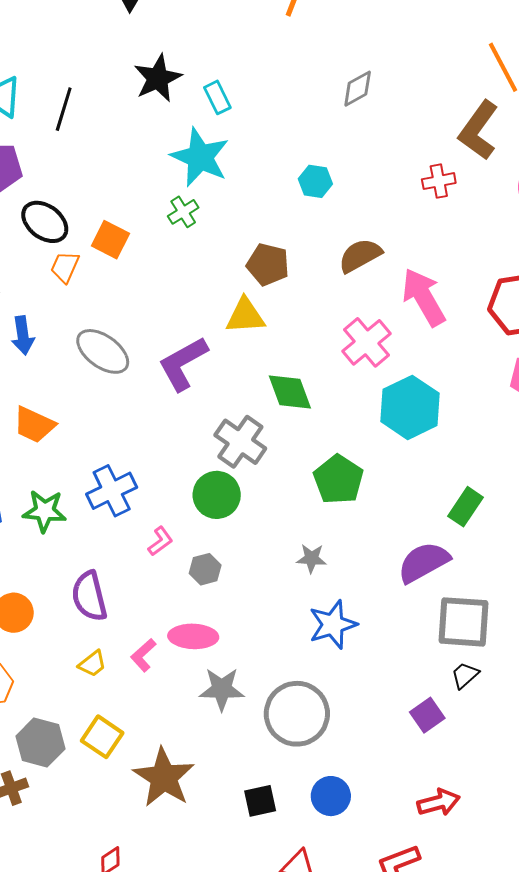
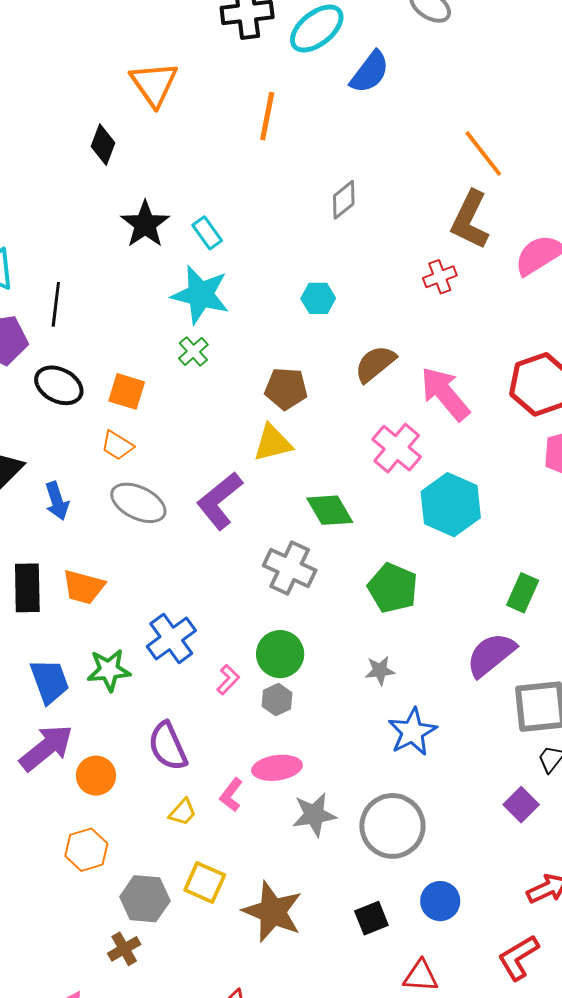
black line: (64, 109) -> (56, 304), moved
orange trapezoid: (65, 267) -> (117, 445), moved, turned -72
green circle: (217, 495) -> (280, 654), moved

